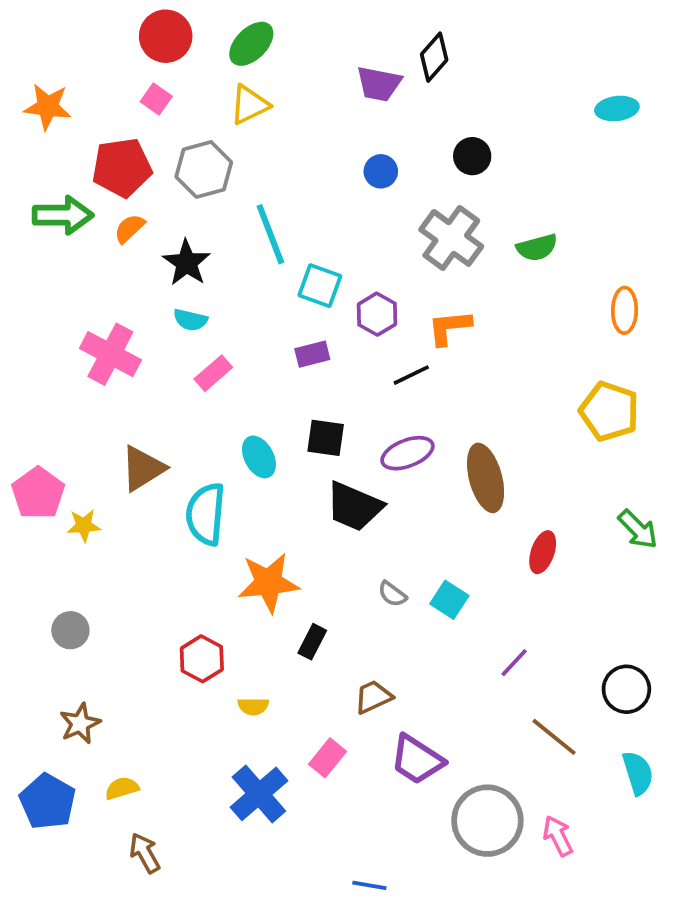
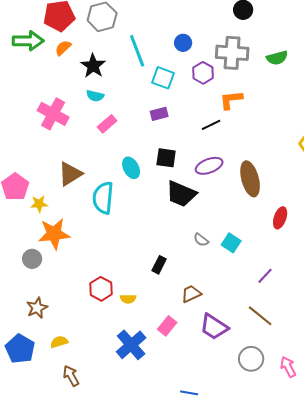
blue circle: (381, 171) -> (183, 43), moved
gray cross: (451, 238) -> (232, 53), turned -32
purple hexagon: (377, 314) -> (203, 73), moved
orange star: (268, 583) -> (54, 234), moved
red hexagon: (202, 659) -> (101, 289), moved
brown line: (554, 737) -> (260, 316), moved
gray circle: (487, 821) -> (251, 359), size x0.7

